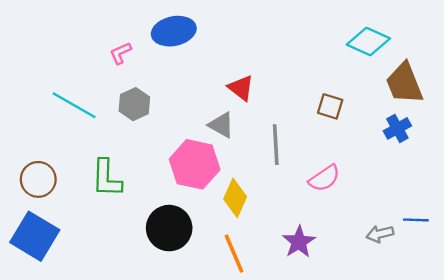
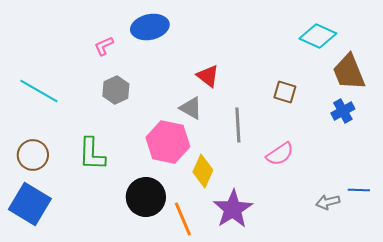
cyan line: (74, 105) -> (39, 91), moved
purple star: (299, 242) -> (233, 209), moved, size x1.4
orange line: (234, 254) -> (183, 219), moved

